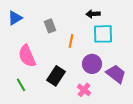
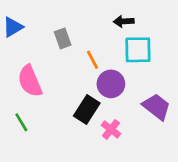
orange line: (71, 41) -> (92, 60), turned -40
purple circle: (92, 64) -> (111, 84), moved
black rectangle: (56, 76) -> (87, 109), moved

